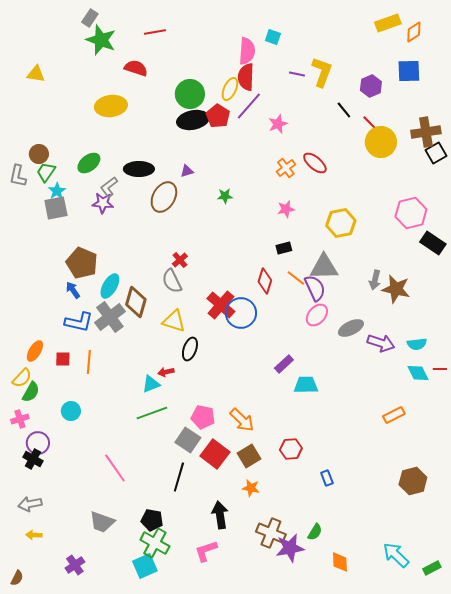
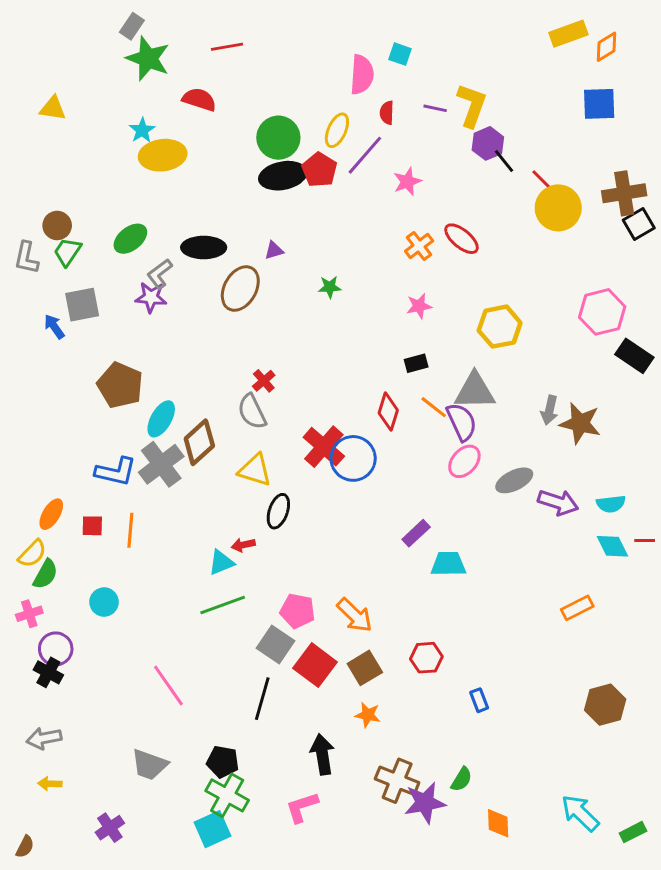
red semicircle: (246, 77) -> (387, 113), moved, size x0.6
purple hexagon: (371, 86) -> (488, 143), moved
cyan star: (57, 191) -> (142, 130), moved
blue arrow: (73, 290) -> (54, 327), moved
brown diamond: (136, 302) -> (199, 442), turned 32

